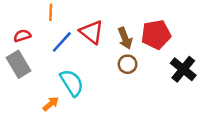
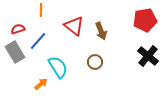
red pentagon: (156, 34) -> (145, 20), moved
blue line: (62, 42) -> (38, 41), moved
brown circle: (128, 64) -> (95, 62), moved

